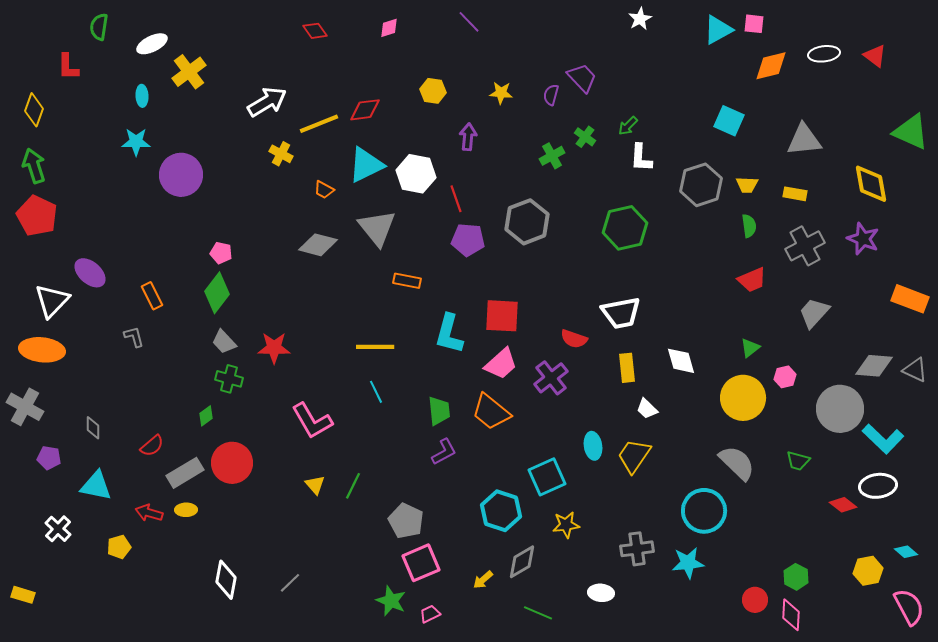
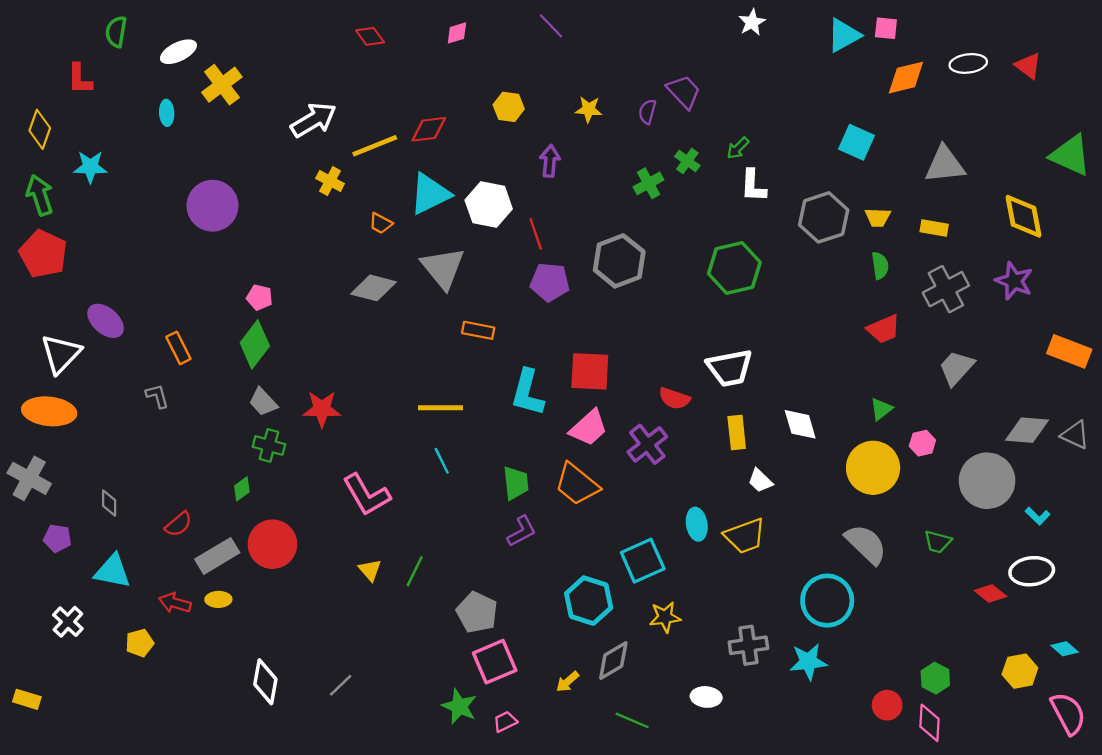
cyan star: (136, 142) -> (90, 167), moved
cyan L-shape: (883, 439) -> (1038, 516), size x0.5
yellow trapezoid: (634, 456) -> (745, 536), turned -144

